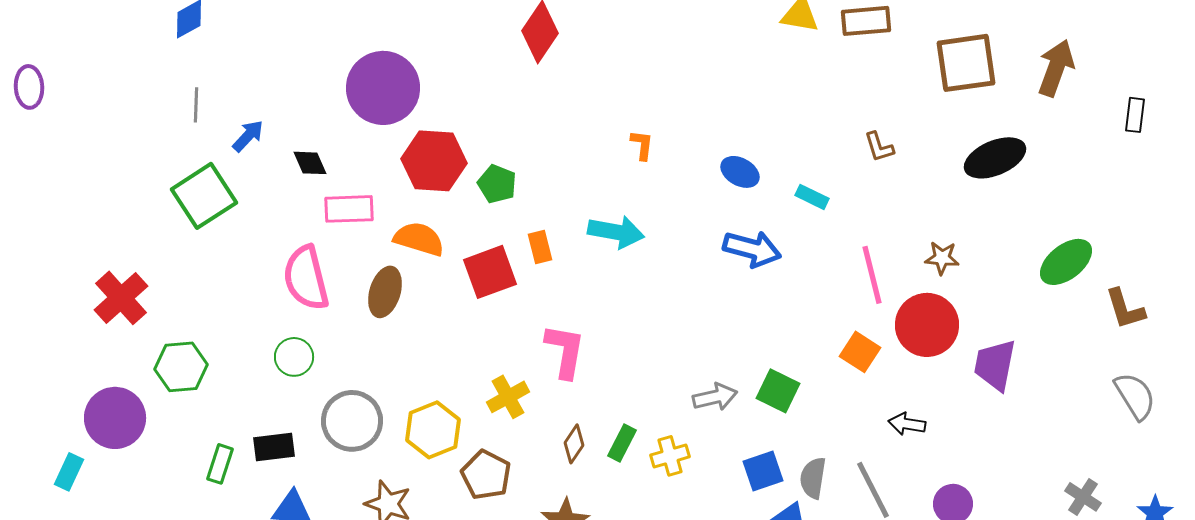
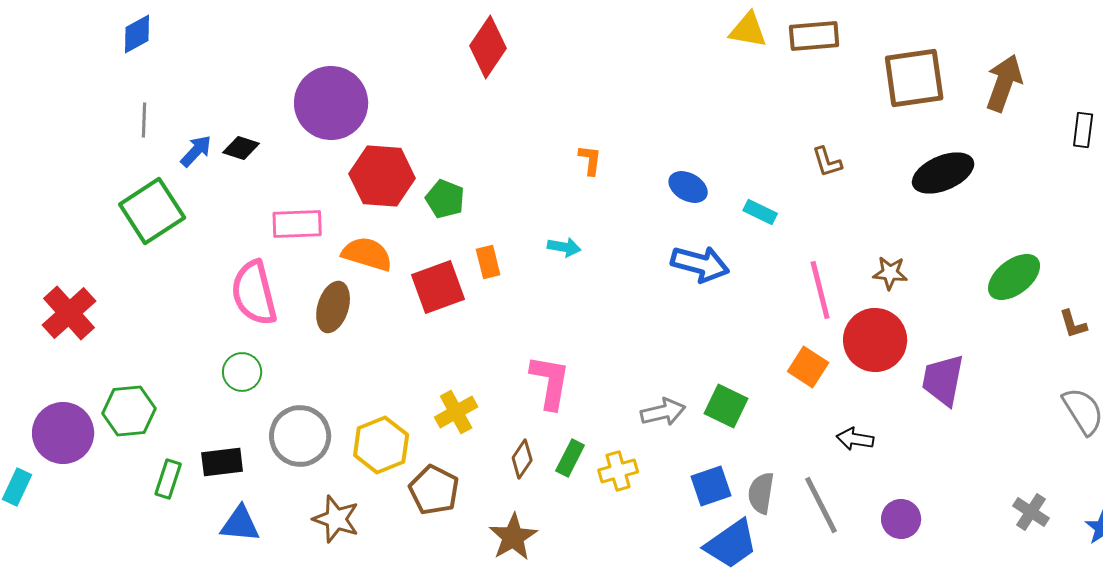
black diamond: (310, 163) -> (241, 148), moved, turned -48
cyan arrow: (616, 232) -> (564, 247), size x0.6
brown L-shape: (1125, 309) -> (1073, 324), size x0.7
pink L-shape: (565, 351) -> (550, 382), moved
green hexagon: (181, 367) -> (129, 411), moved

